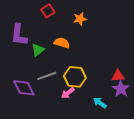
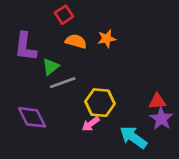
orange star: (80, 19) -> (107, 39), moved
orange semicircle: (62, 43) -> (76, 41), moved
gray line: (47, 76) -> (63, 83), moved
cyan arrow: (100, 103) -> (133, 137), size x1.5

